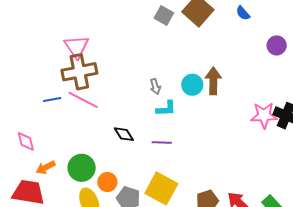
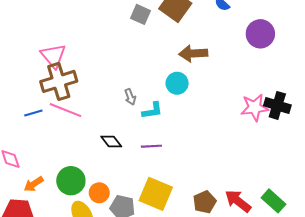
purple circle: (277, 45) -> (260, 34), size x1.4
brown arrow: (213, 81) -> (193, 54), moved, turned -88
gray arrow: (155, 86) -> (130, 97), moved

